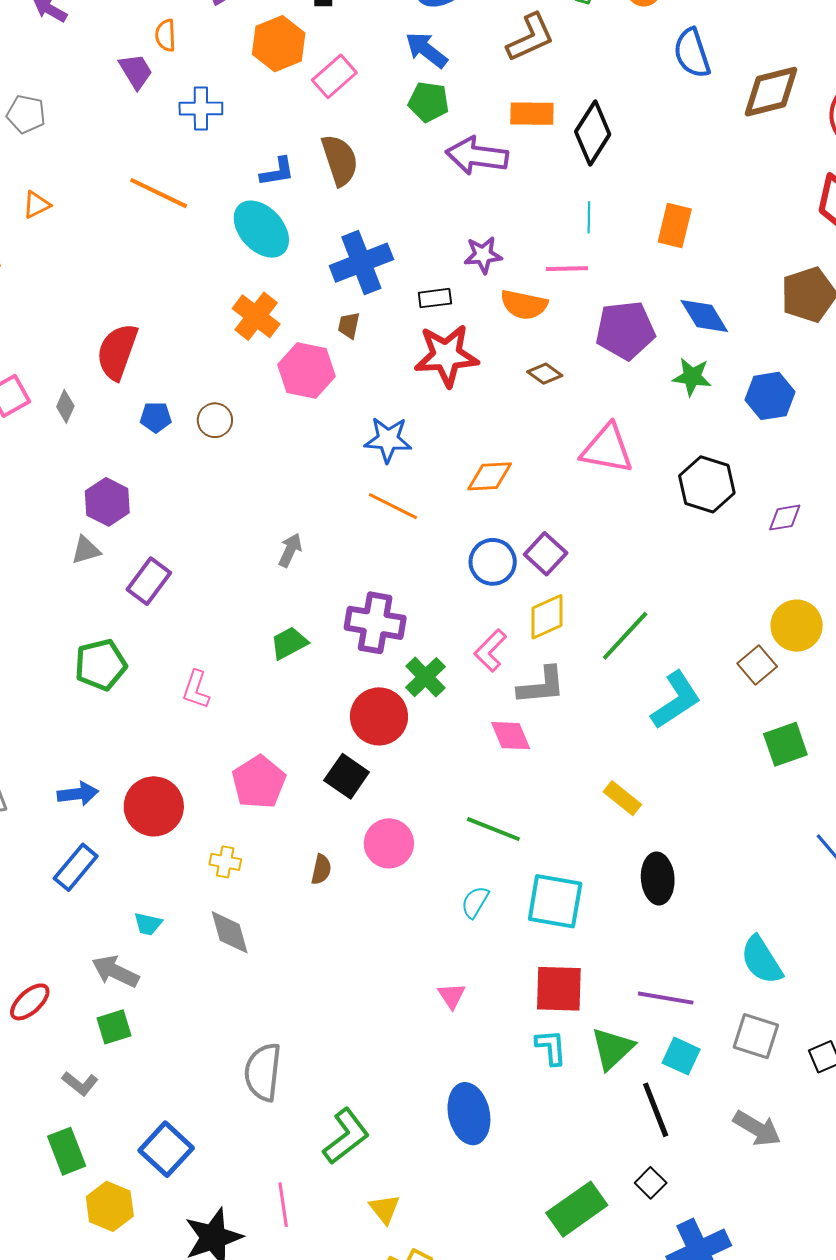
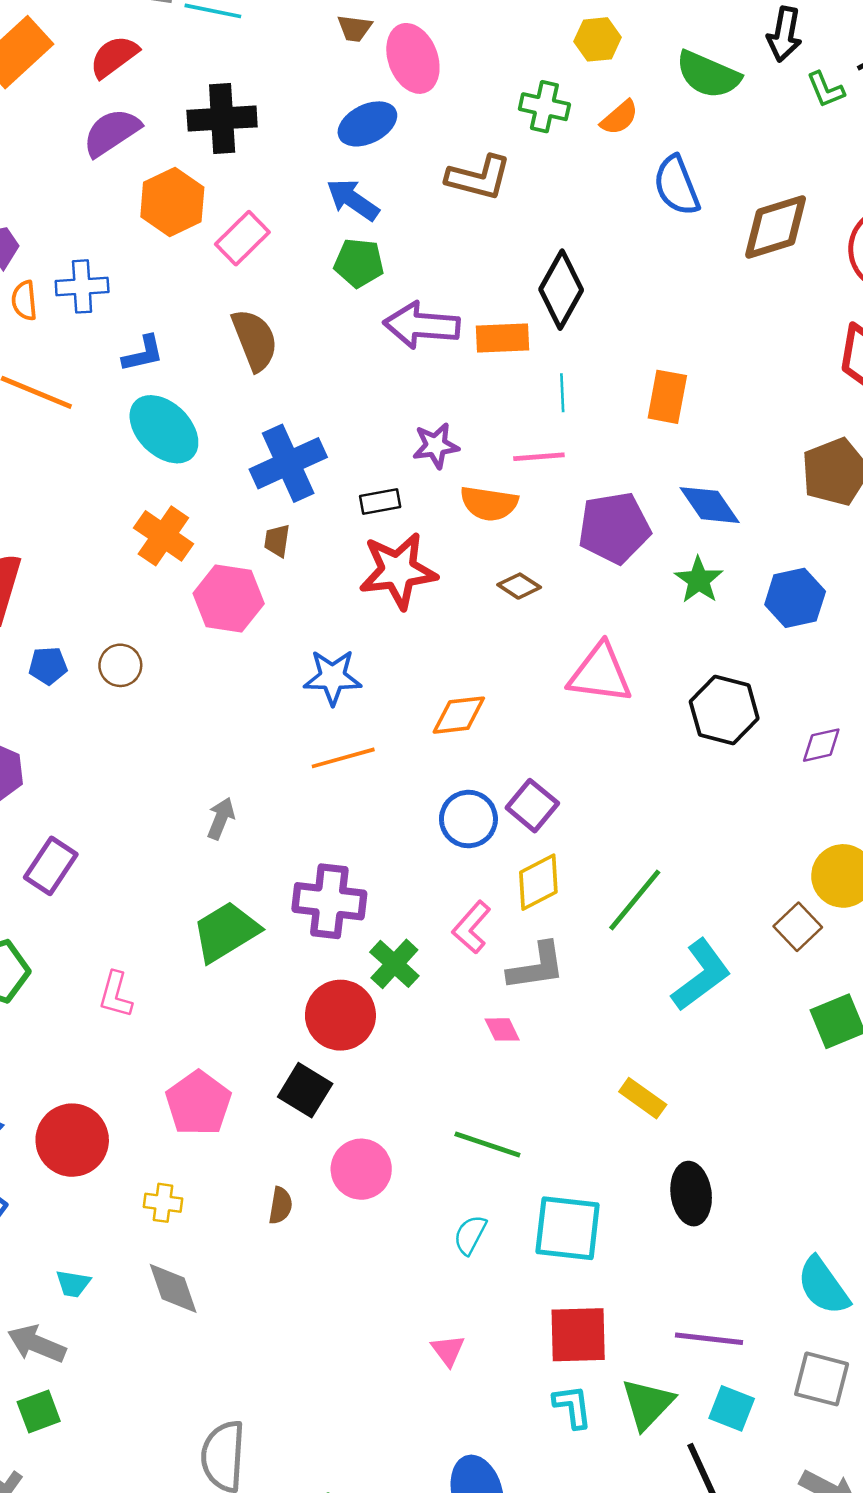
orange semicircle: (166, 35) -> (24, 301), moved
brown L-shape: (530, 38) -> (479, 178), turned 42
orange rectangle: (532, 114) -> (503, 338), moved
blue L-shape: (277, 172) -> (143, 354), moved
green star: (692, 377) -> (699, 580), turned 30
orange line: (393, 506) -> (343, 758), turned -39
green trapezoid: (289, 643) -> (226, 932), size x1.5
pink diamond: (511, 736) -> (502, 1029), size x0.7

